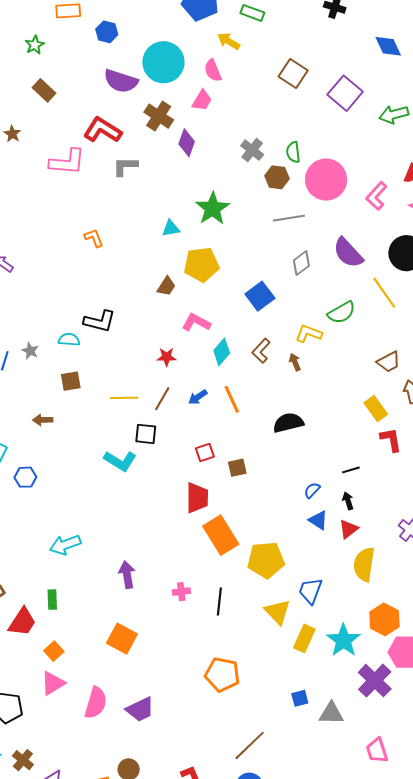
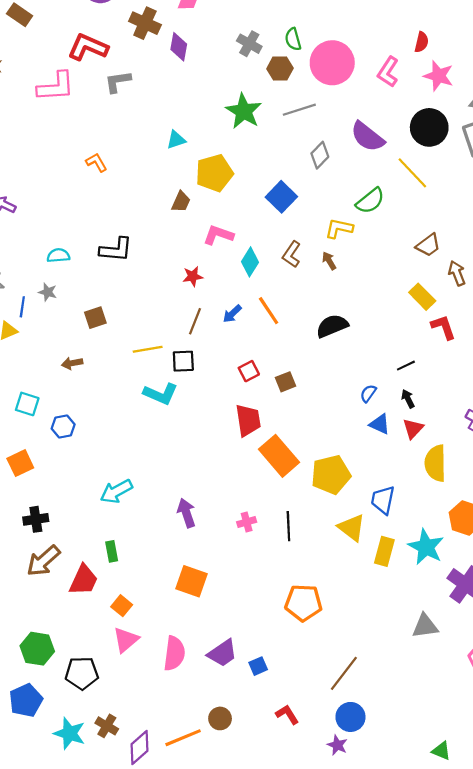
green star: (213, 209) -> (244, 111), moved
cyan semicircle: (69, 340) -> (58, 255), moved
yellow line: (124, 398) -> (148, 349), moved
blue square: (300, 698) -> (258, 666), moved

